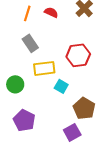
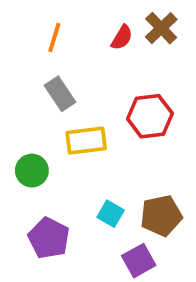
red semicircle: (51, 12) -> (122, 37), moved, turned 96
cyan square: (61, 86) -> (111, 214), moved
brown pentagon: (84, 108) -> (161, 216), turned 30

